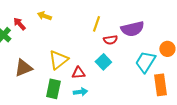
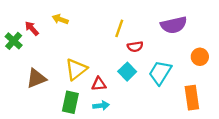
purple semicircle: (132, 29) -> (174, 25), moved
cyan trapezoid: (145, 62) -> (160, 73), moved

